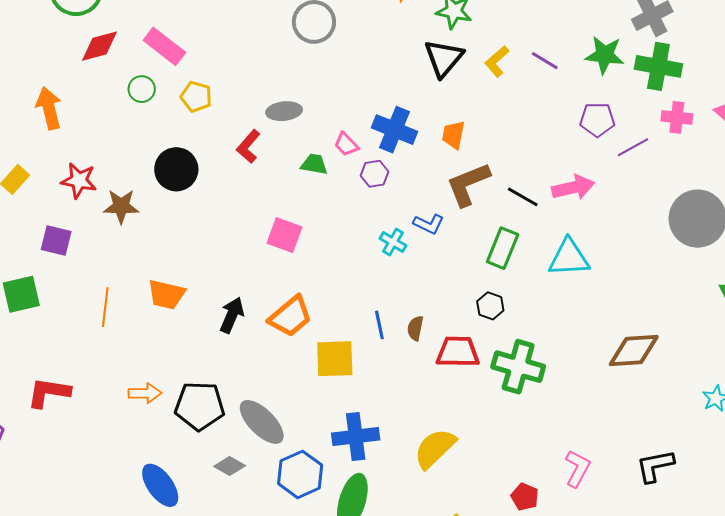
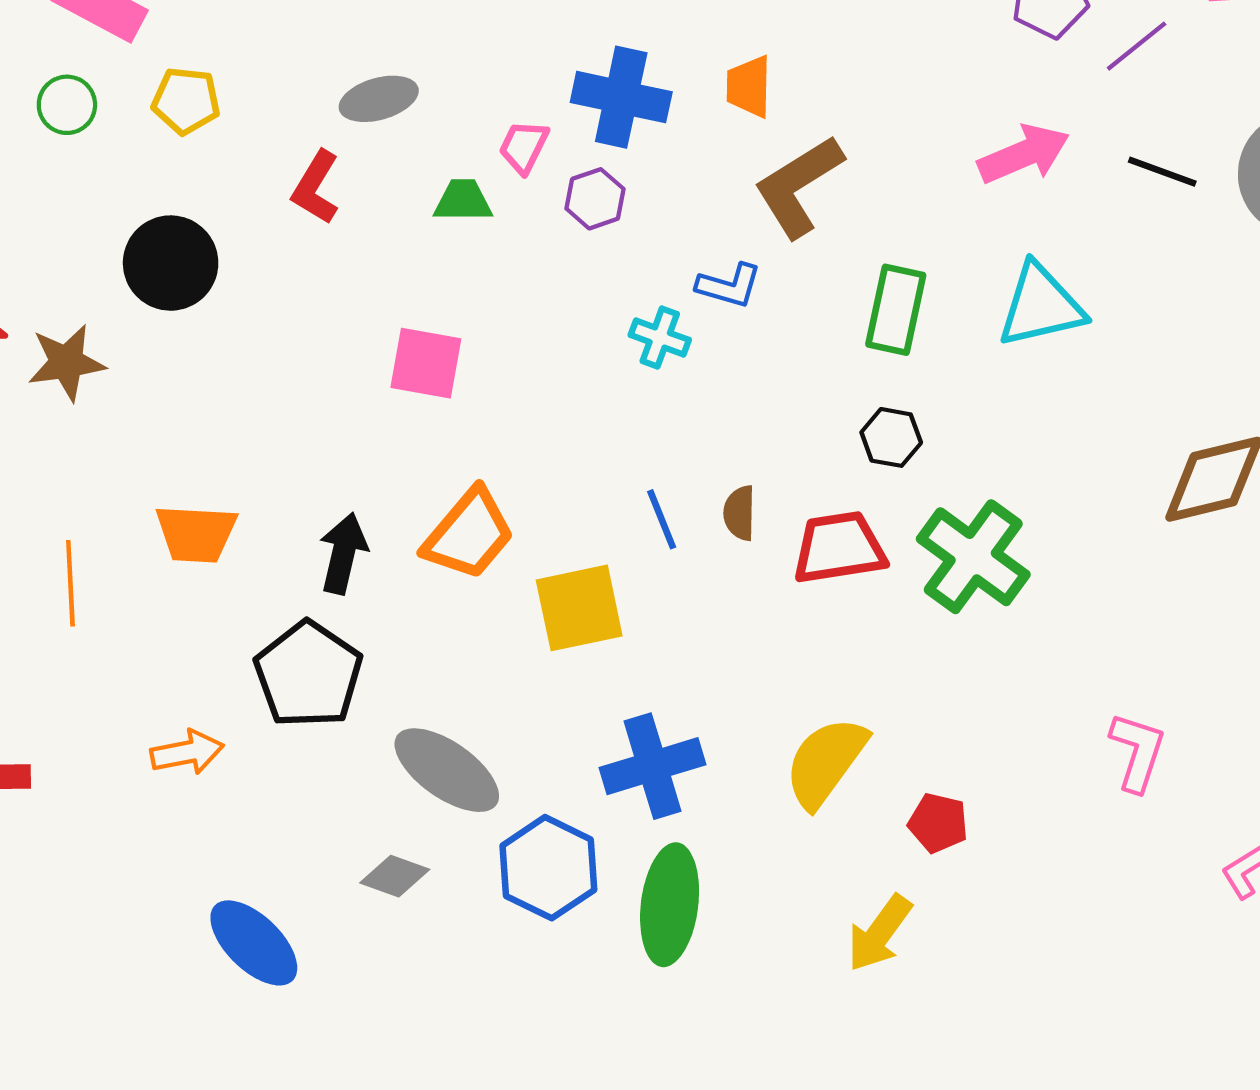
pink trapezoid: (346, 144) -> (524, 147), turned 80
black line: (523, 197) -> (1162, 172), moved
green cross: (518, 367) -> (973, 557), turned 30
black pentagon: (200, 406) -> (308, 675), moved, turned -30
red pentagon: (525, 497) -> (938, 823), moved

